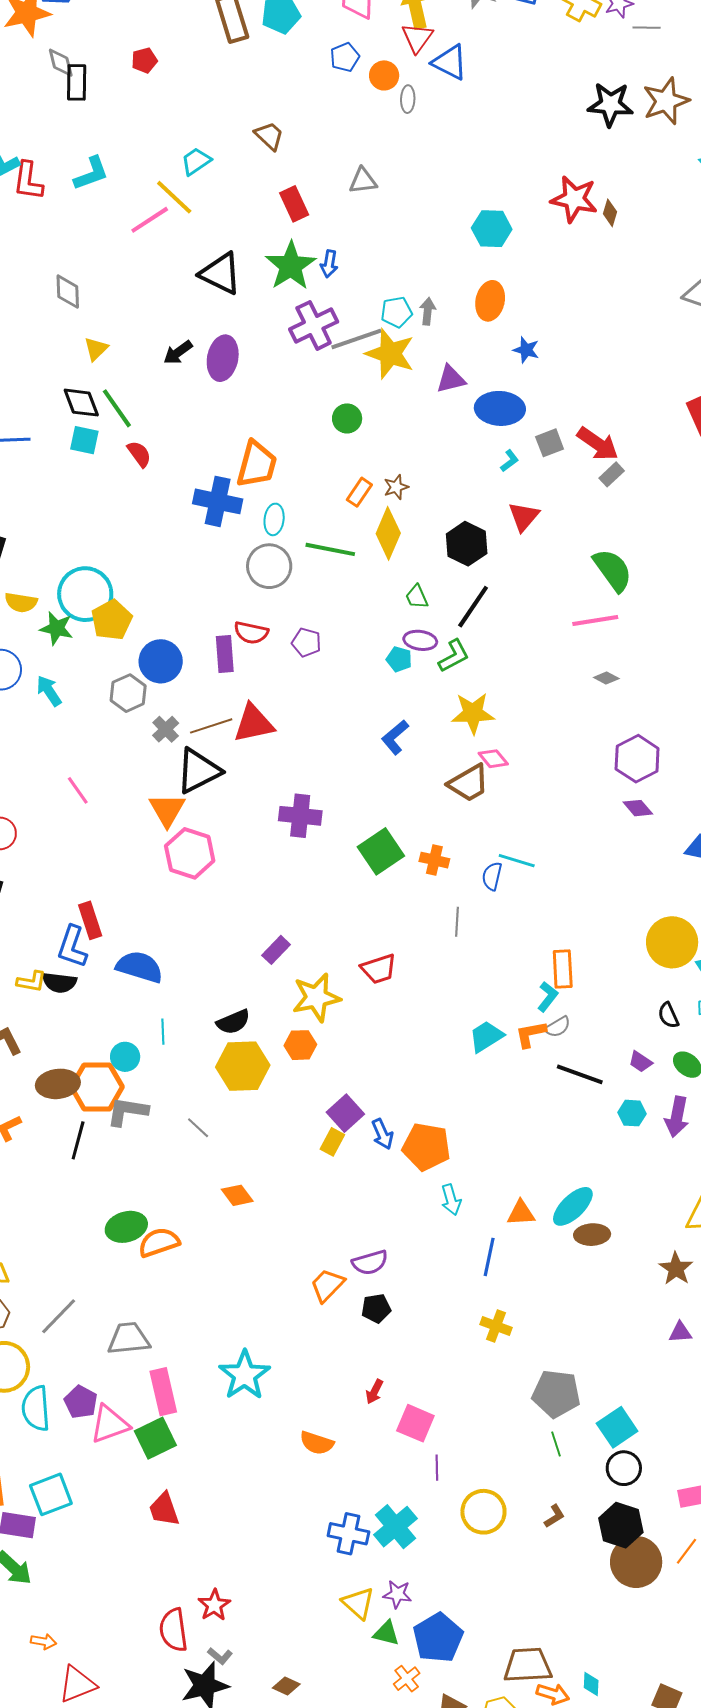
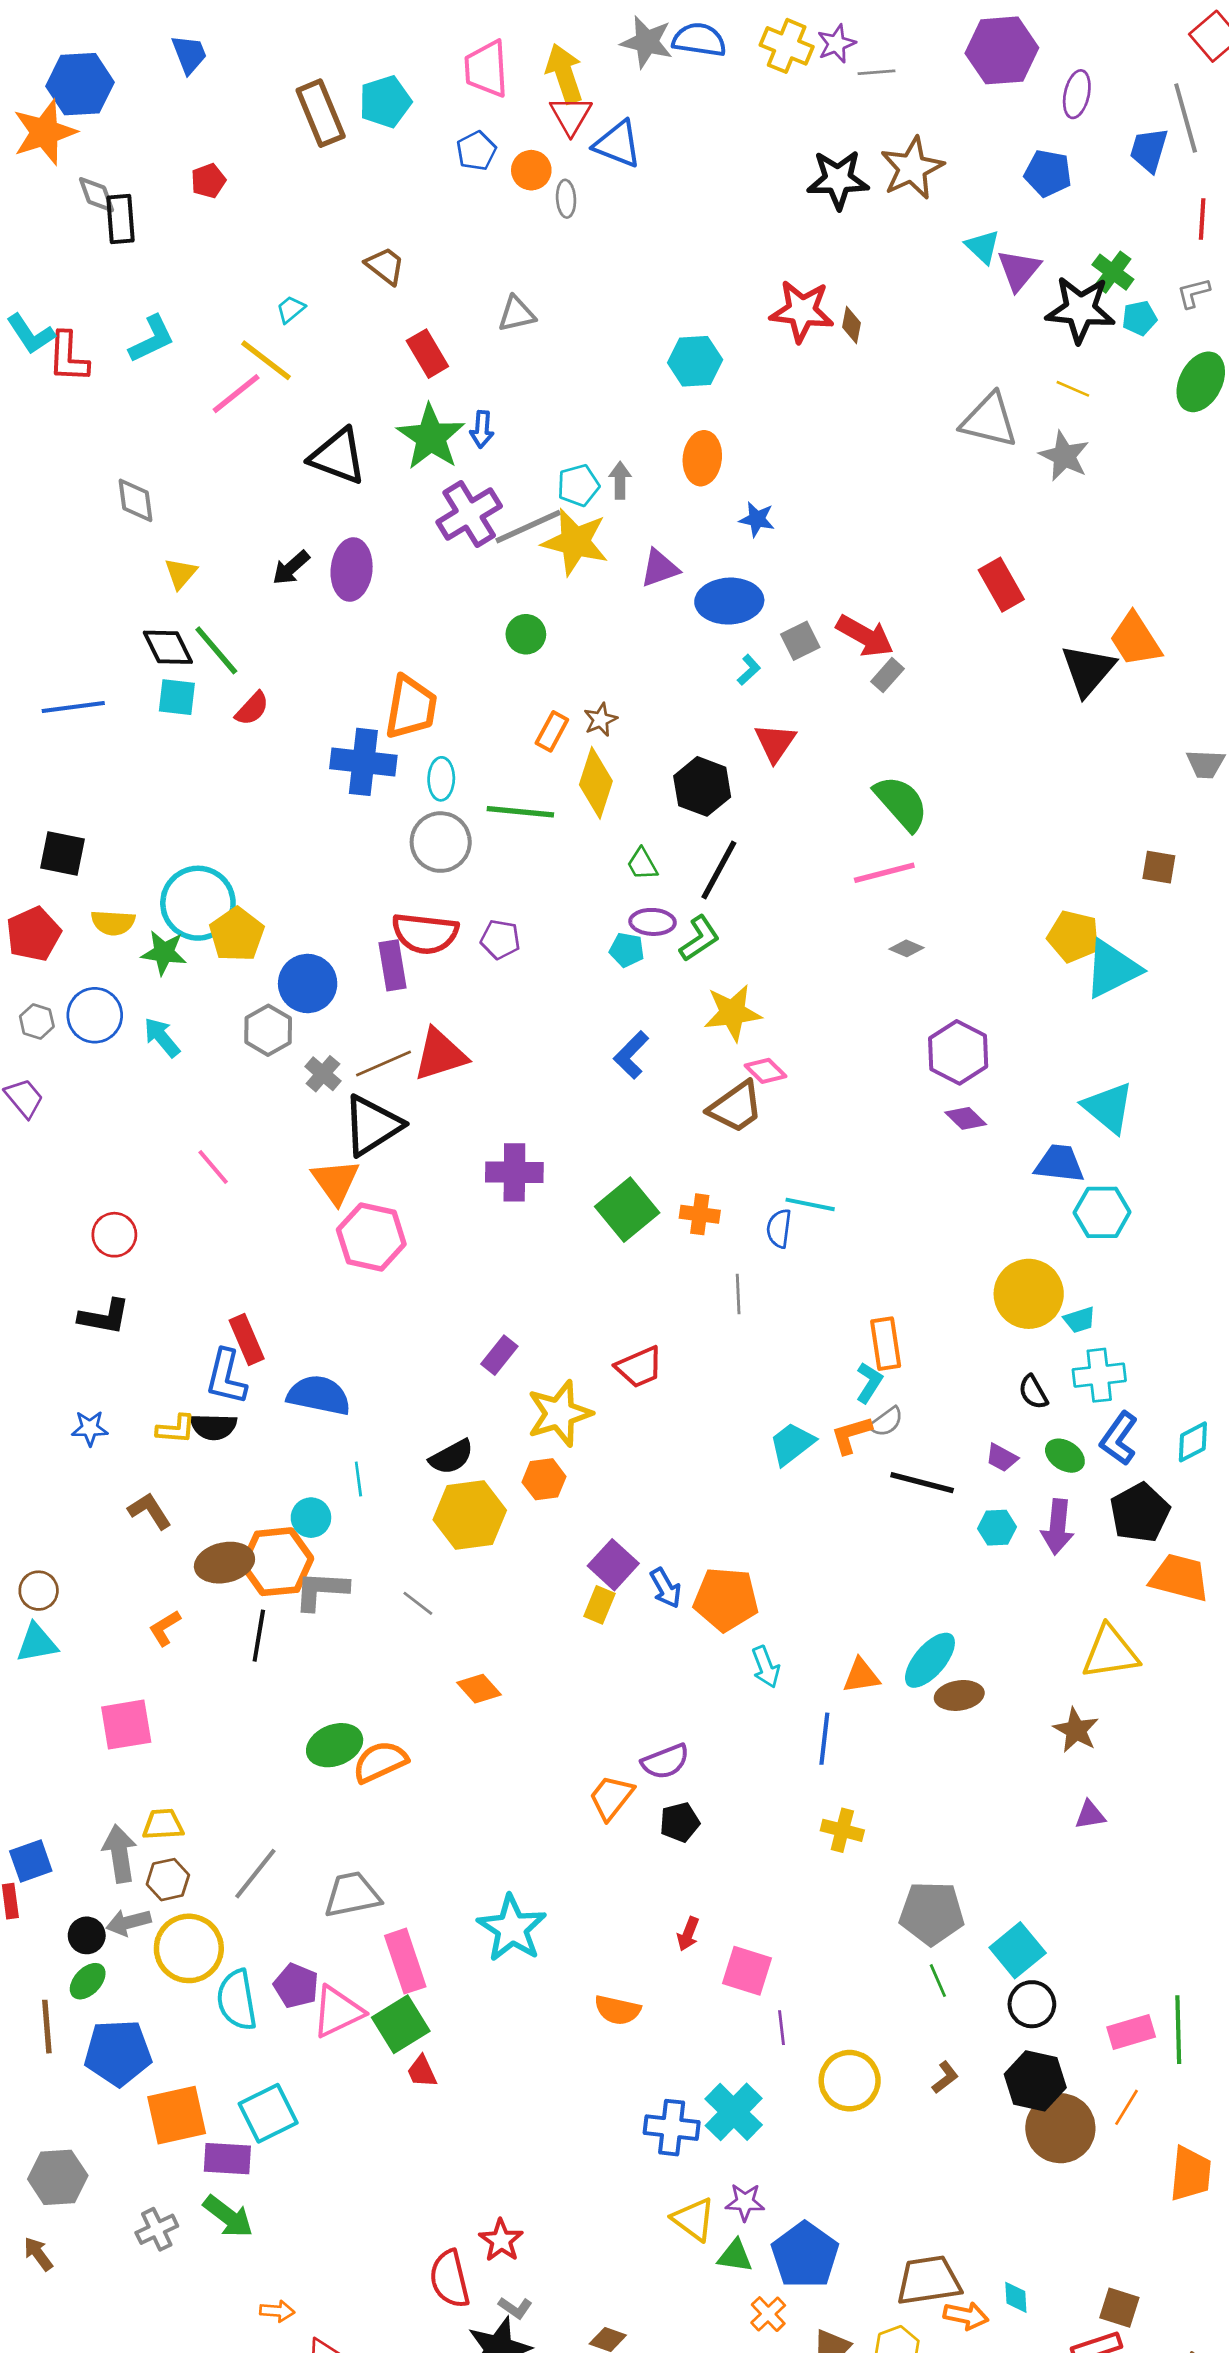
cyan trapezoid: (196, 161) -> (291, 309), size x0.7
red semicircle: (139, 454) -> (252, 709), turned 84
red semicircle: (251, 633) -> (425, 933), size x1.4
red trapezoid: (164, 1509) -> (422, 2072), moved, size x0.7

